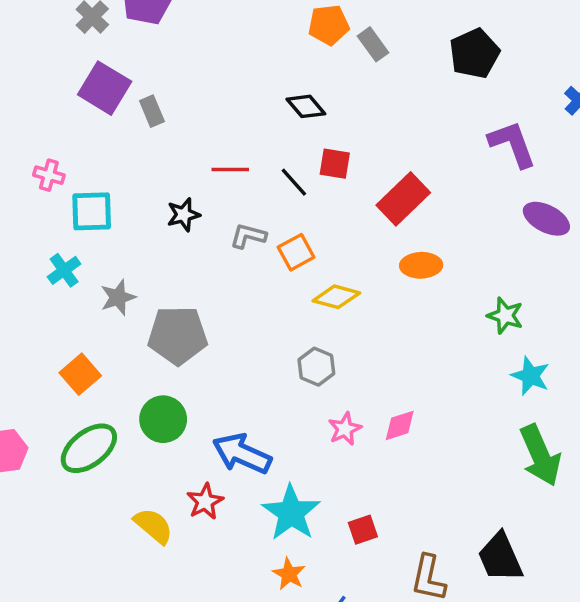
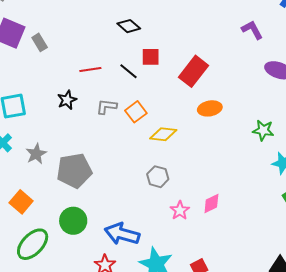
purple L-shape: (512, 144) -> (252, 30), size x0.7

